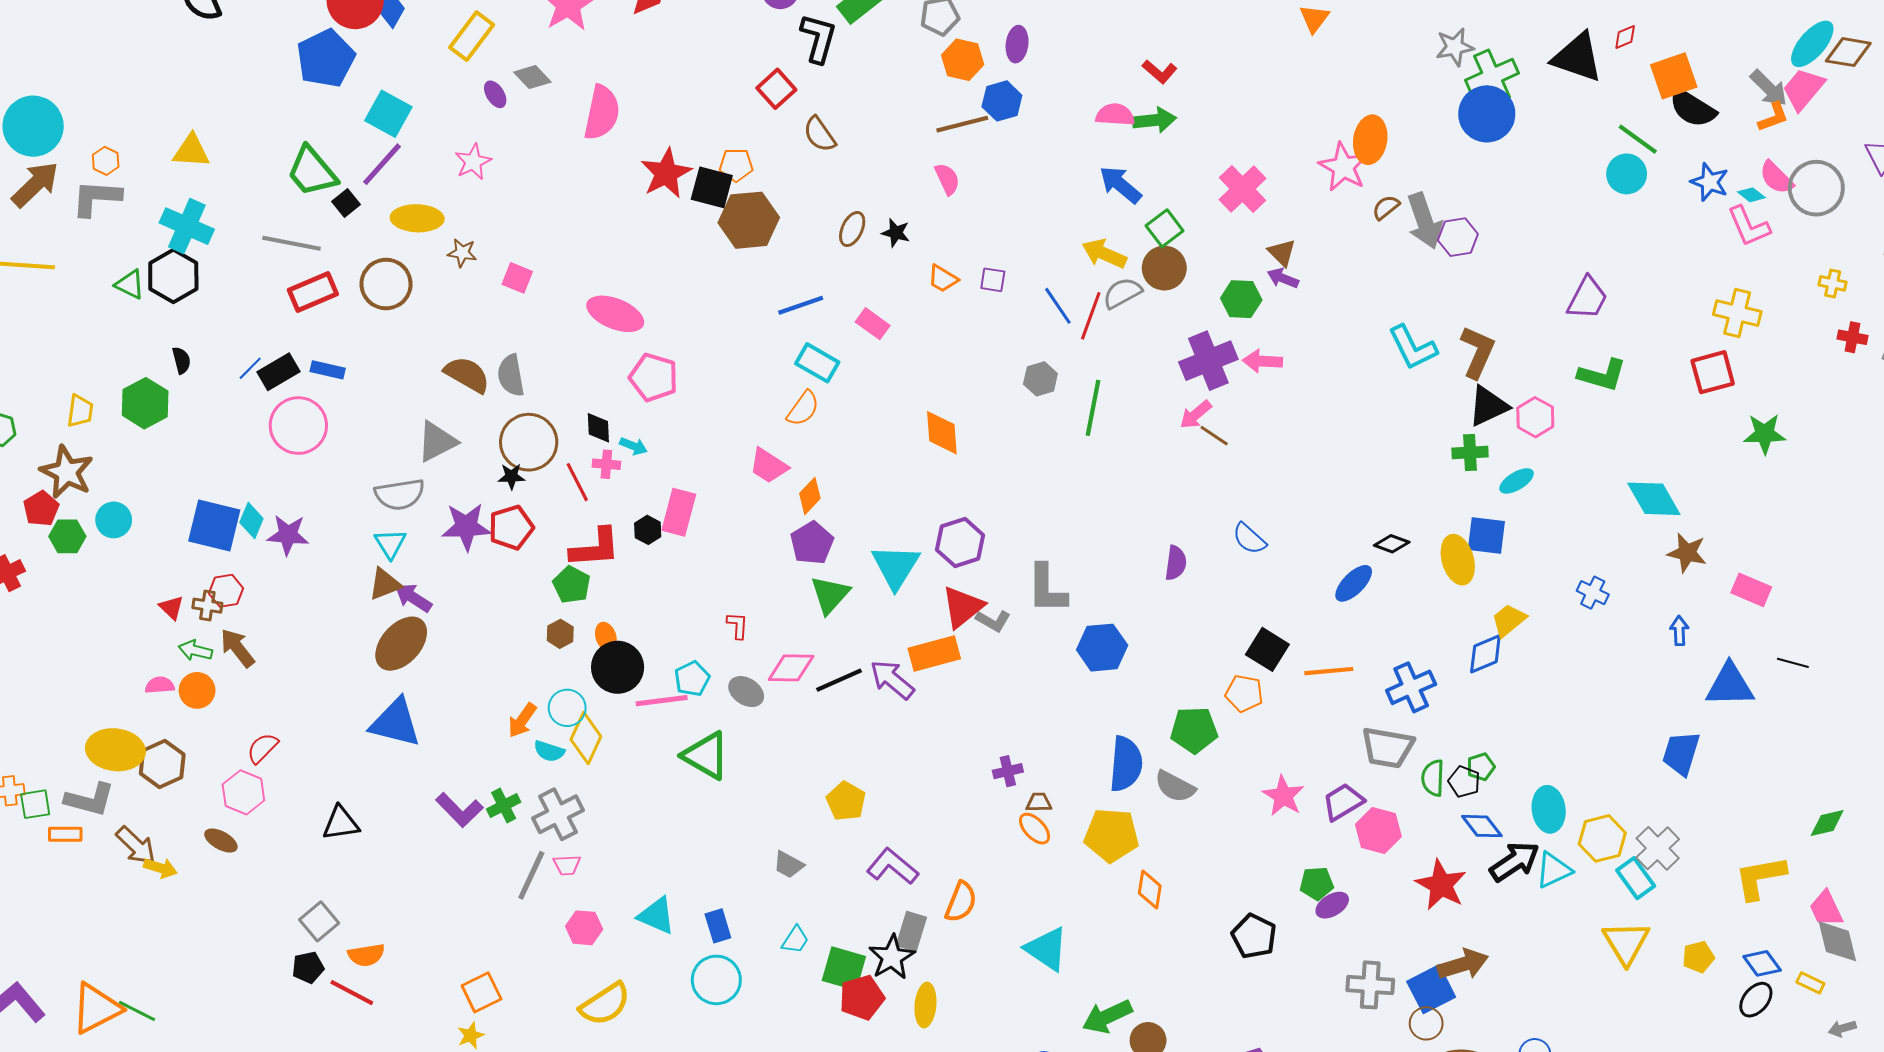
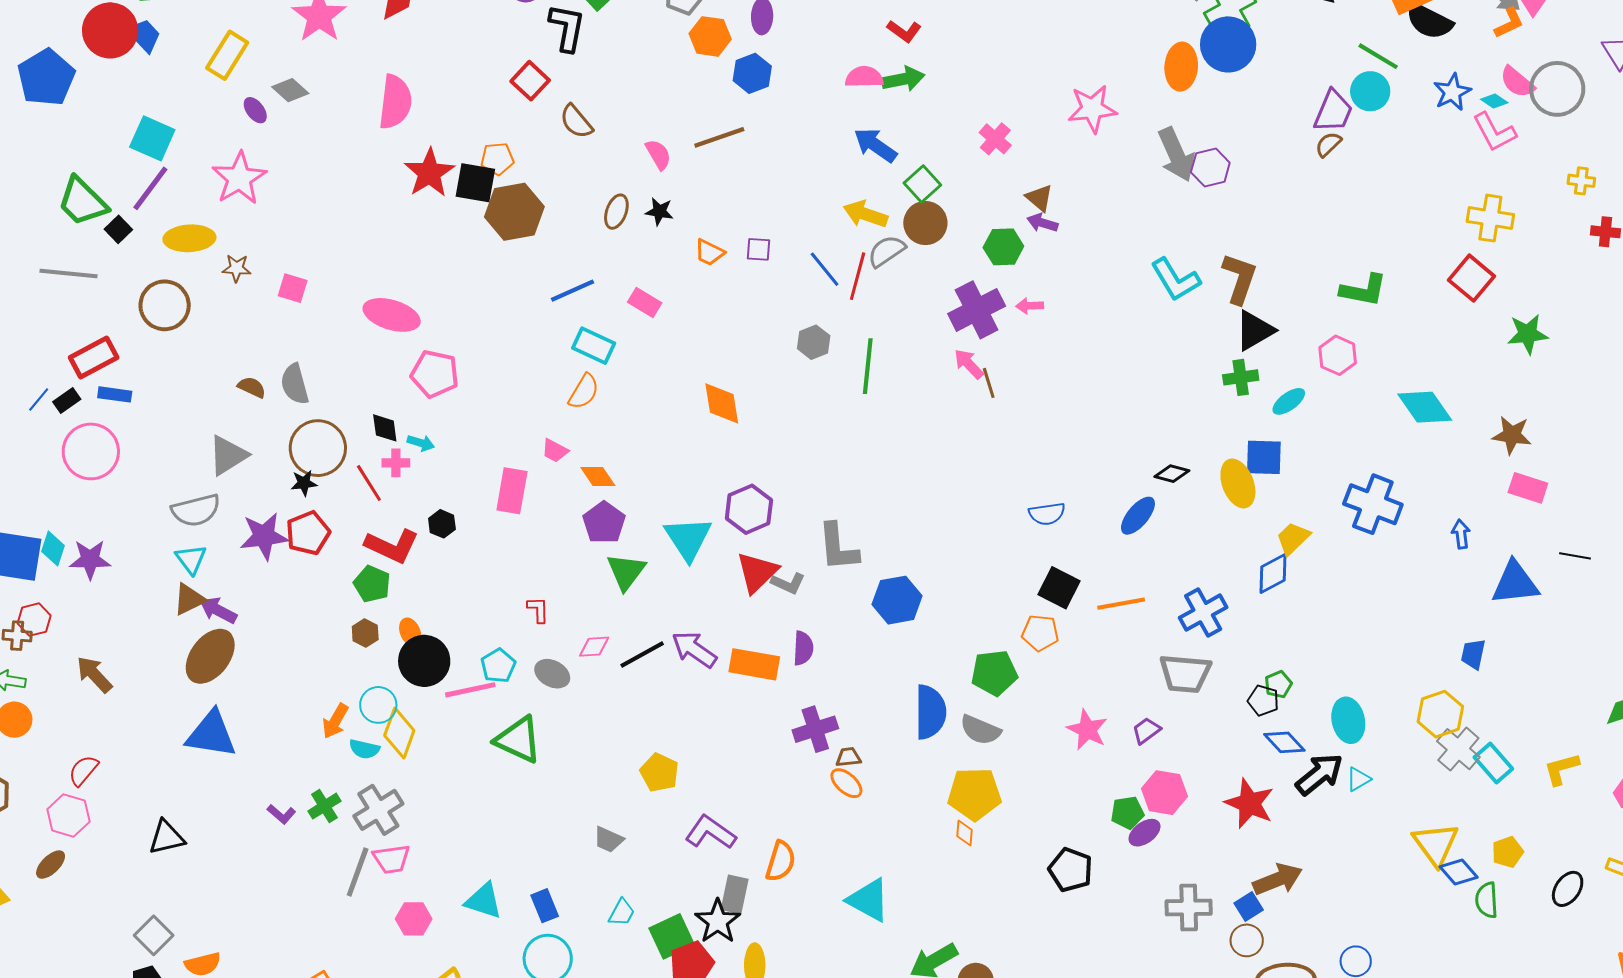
blue pentagon: (326, 58) -> (46, 78), moved
pink semicircle: (602, 113) -> (395, 102), moved
brown line: (962, 124) -> (719, 137), moved
orange ellipse: (1370, 140) -> (1181, 67), moved
pink star: (473, 162) -> (239, 178), size x1.5
pink star: (1343, 167) -> (1092, 109), turned -30
pink semicircle: (947, 179) -> (658, 154), moved
blue star: (1710, 182) -> (1452, 92), turned 30
pink cross: (1242, 189) -> (995, 139), size x0.7
brown semicircle: (1386, 207) -> (1328, 144), moved
red rectangle: (313, 292) -> (94, 357), moved
purple trapezoid: (1587, 298) -> (1333, 111), moved
pink arrow: (1262, 361) -> (1030, 306), size x0.7
black rectangle: (278, 372) -> (67, 401), size x0.7
red square: (1713, 372) -> (1472, 278), turned -30
brown semicircle: (467, 375) -> (252, 387), size x0.6
pink arrow: (1196, 415) -> (969, 364), turned 92
pink hexagon: (1535, 417) -> (1338, 355), moved
brown line: (1214, 436) -> (989, 383), turned 44
pink trapezoid: (769, 466) -> (555, 451), size x0.7
orange diamond: (810, 496) -> (598, 477), turned -72
pink rectangle: (679, 512) -> (512, 491), moved
blue semicircle: (1249, 539) -> (1047, 514), moved, turned -45
red L-shape: (595, 548) -> (392, 546), turned 34
brown star: (1687, 553) -> (1512, 435), moved
purple semicircle: (1176, 563) -> (803, 648), moved
blue cross: (1593, 593) -> (1373, 504), size x1.8
brown arrow: (237, 648) -> (94, 674), moved
orange rectangle: (934, 654) -> (754, 664), moved, turned 30
pink diamond: (791, 668) -> (594, 647), size x0.7
blue trapezoid: (1681, 753) -> (1473, 654), size x0.7
purple cross: (1008, 771) -> (815, 729), size x1.5
green semicircle: (1433, 778) -> (1487, 900), moved
purple trapezoid: (1343, 802) -> (1146, 731), size x0.7
purple L-shape: (459, 810) -> (281, 814), size x0.6
pink hexagon: (1378, 830) -> (1164, 793), moved
yellow pentagon: (1112, 835) -> (974, 794), moved
yellow hexagon: (1602, 838) -> (1440, 714), moved
brown ellipse: (221, 840) -> (51, 865), turned -68
pink trapezoid: (567, 865) -> (392, 859), size x1.4
cyan triangle: (1554, 870) -> (1358, 779), size x0.7
cyan rectangle: (1636, 878) -> (1493, 763), moved
yellow L-shape: (1760, 878) -> (1561, 769), size x0.7
orange diamond: (1150, 889) -> (965, 833), size x0.7
blue diamond: (1762, 963) -> (1459, 872), moved
green square: (844, 968) -> (672, 936), turned -36
blue square: (1431, 989) -> (1249, 906), size x0.6

